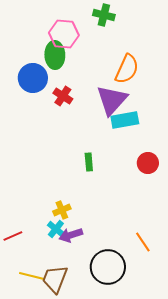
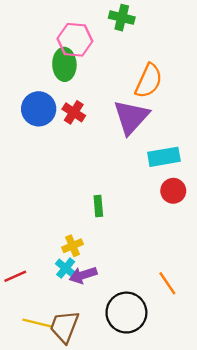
blue circle: (33, 78) -> (39, 109), moved
cyan rectangle: (125, 120) -> (164, 157), moved
green rectangle: (89, 162) -> (98, 206), moved

